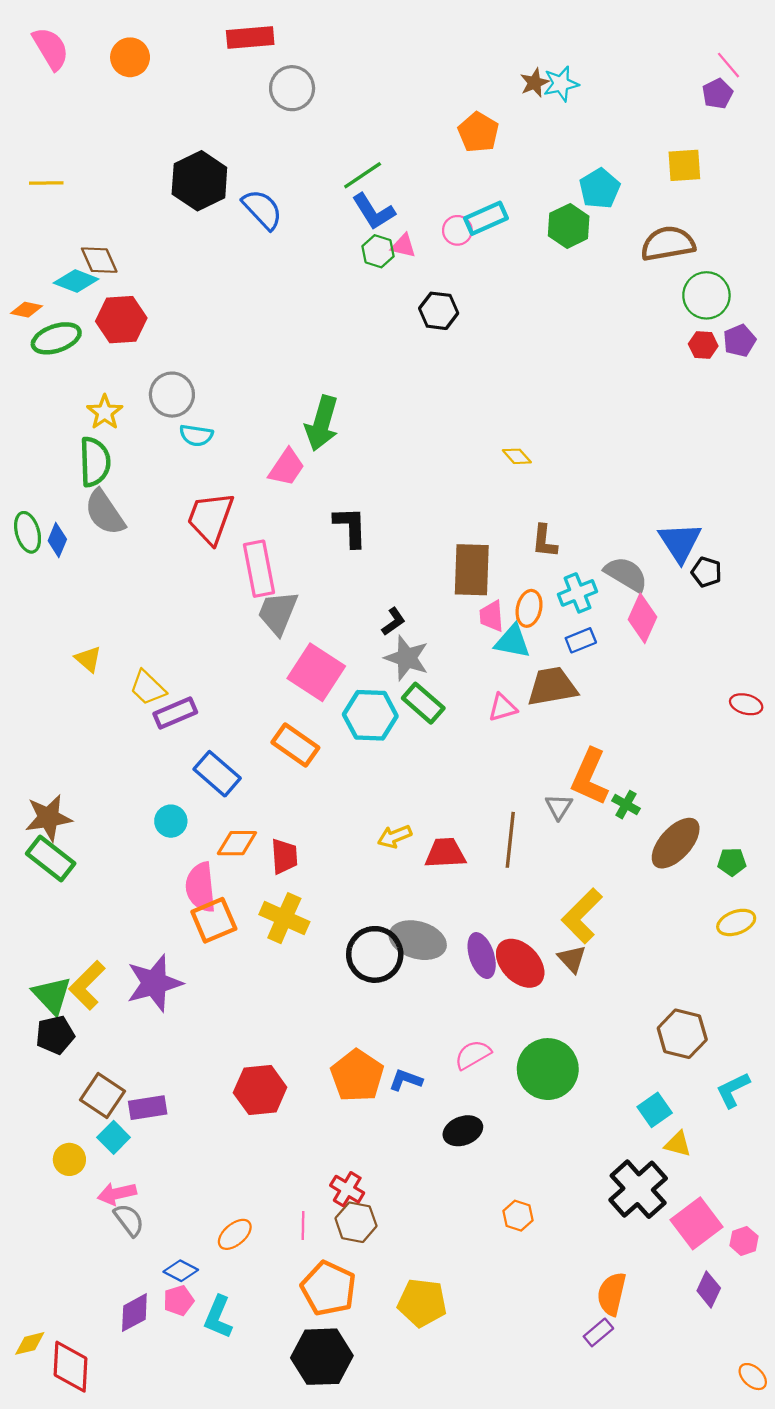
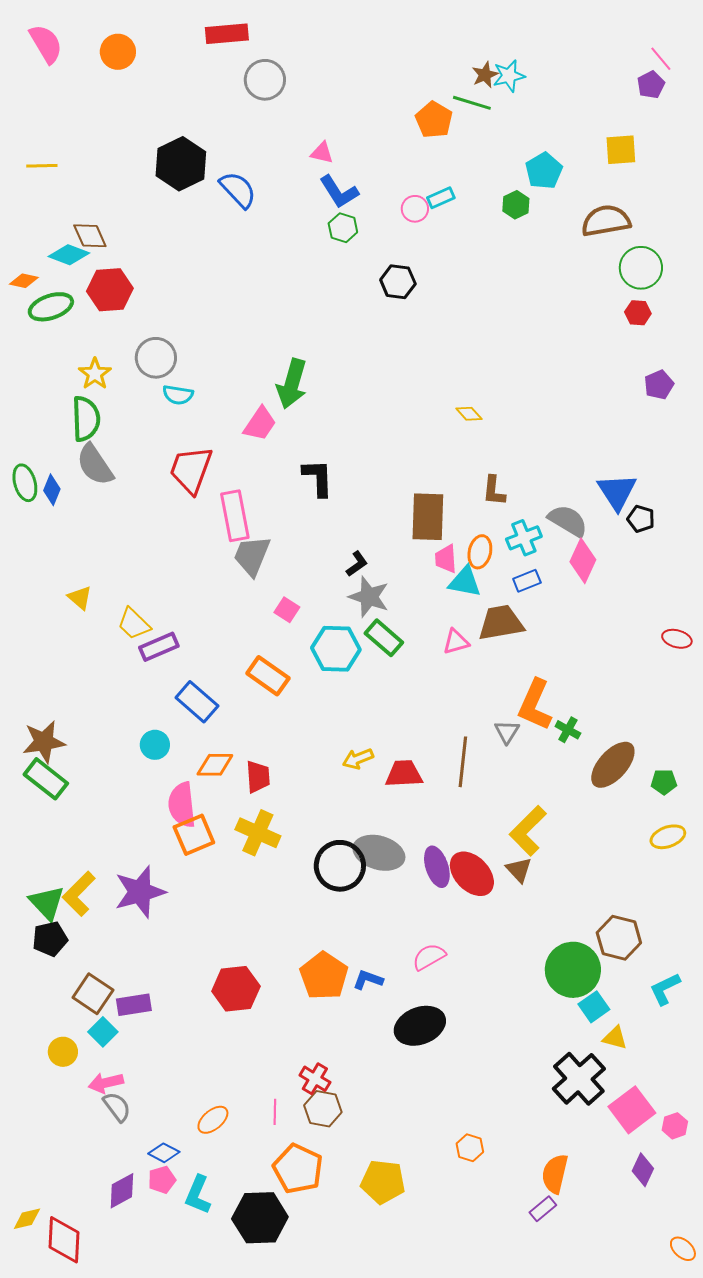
green line: (363, 175) -> (472, 103), moved, turned 51
cyan rectangle: (486, 218) -> (441, 198), size x0.7
green hexagon: (569, 226) -> (516, 205), size x0.7
pink triangle: (403, 246) -> (322, 153), moved
purple pentagon: (740, 341) -> (659, 385), moved
pink square: (316, 672) -> (287, 610), size x0.5
green circle: (548, 1069) -> (573, 970), moved
black ellipse: (463, 1131) -> (420, 1026), size x1.4
orange hexagon: (518, 1216) -> (470, 1148), moved
black hexagon: (322, 1357) -> (260, 1218), moved

